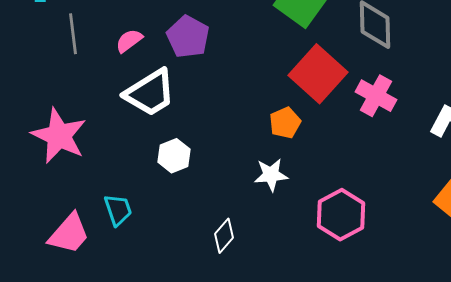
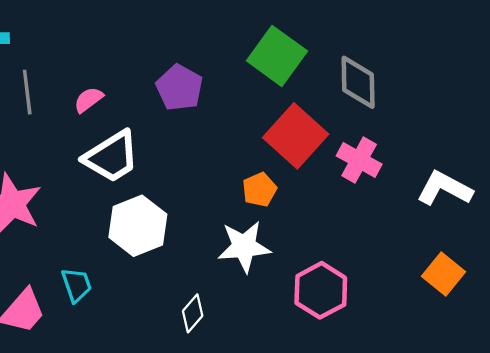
purple pentagon: (188, 37) -> (179, 88), moved
white hexagon: (174, 156) -> (138, 226), size x1.6
white star: (271, 175) -> (244, 247), size x1.4

